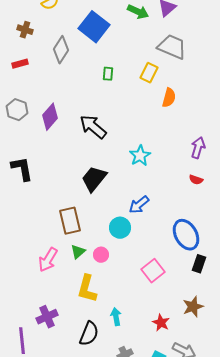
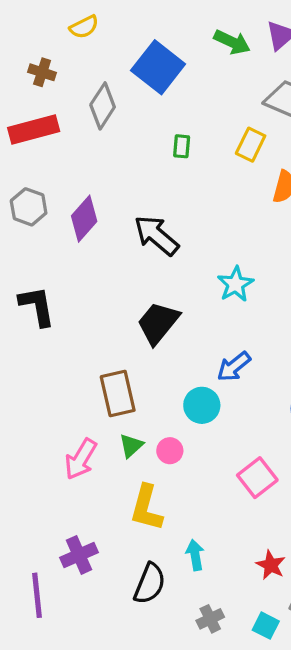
red rectangle: (20, 64) -> (34, 129), size x1.8

